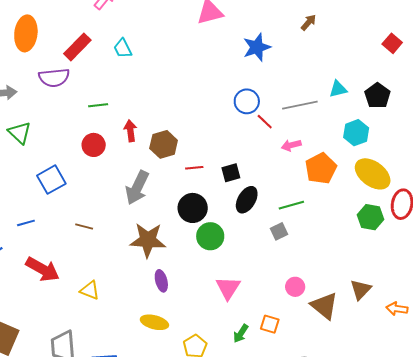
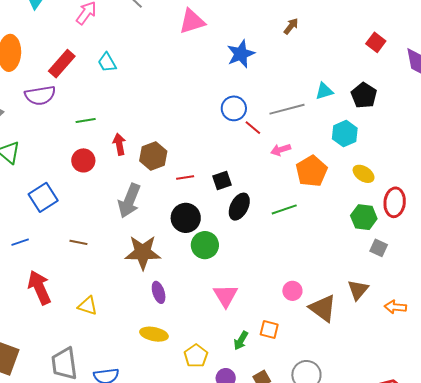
yellow ellipse: (373, 174) -> (364, 174), size x0.6
gray square: (279, 231) -> (379, 248), moved, turned -36
red arrow: (43, 269) -> (39, 287), turned -140

